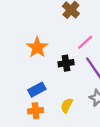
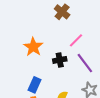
blue rectangle: (37, 90) -> (35, 85), turned -35

